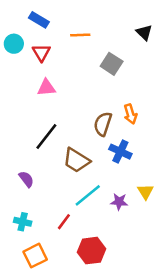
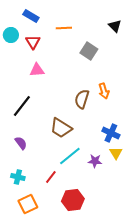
black line: (46, 136) -> (22, 106), moved
blue cross: (120, 152) -> (111, 133), moved

